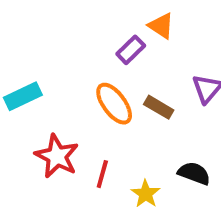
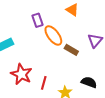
purple rectangle: (131, 50) -> (37, 20), moved, turned -64
orange ellipse: (114, 104) -> (53, 35), moved

